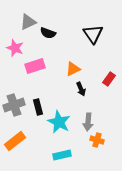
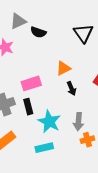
pink rectangle: (35, 66) -> (31, 83), moved
orange cross: (97, 140) -> (87, 140), turned -32
cyan rectangle: (62, 155) -> (44, 148), moved

